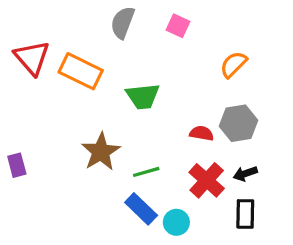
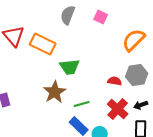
orange semicircle: (233, 64) -> (134, 40), size x1.4
green trapezoid: (143, 96) -> (70, 67), moved

